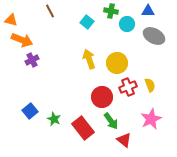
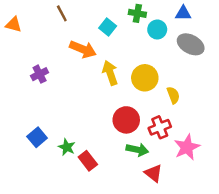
orange arrow: (22, 40) -> (83, 49), moved
yellow semicircle: (150, 85) -> (173, 95), moved
red cross: (128, 87) -> (160, 127), moved
green arrow: (111, 121) -> (137, 150), turned -42
red rectangle: (83, 128) -> (88, 161), moved, size x0.7

